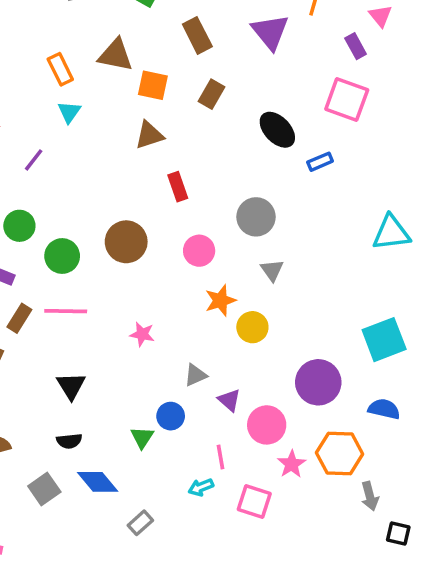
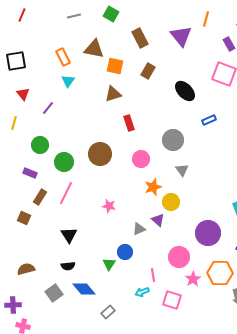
blue rectangle: (320, 162) -> (209, 120), moved
pink line: (66, 311) -> (66, 193), turned -65
purple triangle: (229, 400) -> (158, 220), moved

